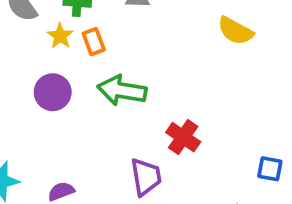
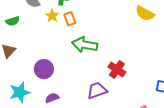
purple circle: (53, 92) -> (44, 69), moved
purple trapezoid: (146, 177) -> (97, 90), turned -100

